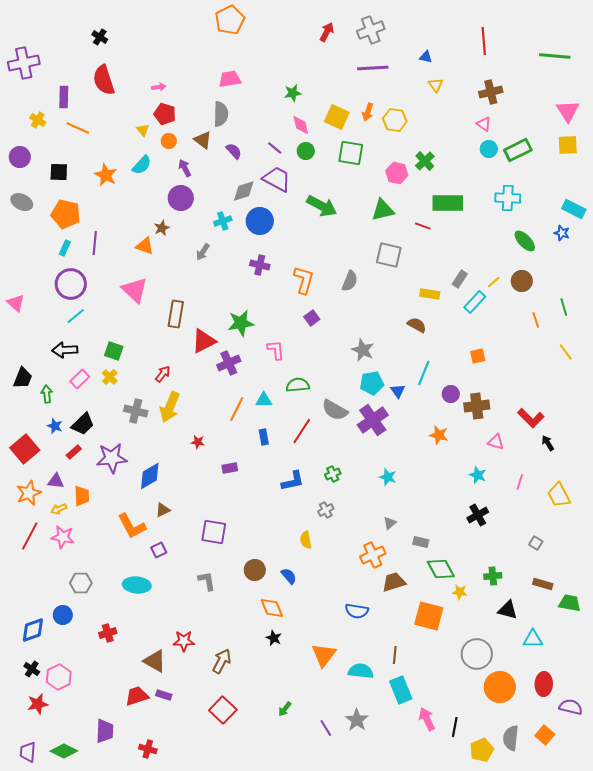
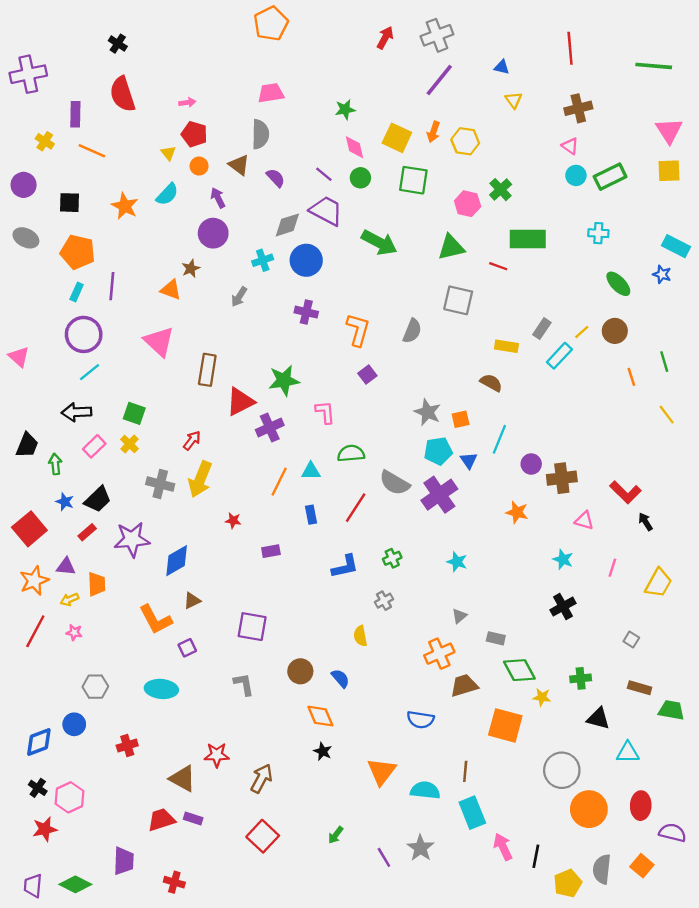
purple line: (373, 68) -> (439, 80), turned -48
cyan cross: (508, 198) -> (598, 233), size x0.7
orange square: (478, 356) -> (461, 419), moved
yellow trapezoid: (559, 495) -> (658, 583), turned -124
pink star: (63, 537) -> (74, 632), size x0.6

